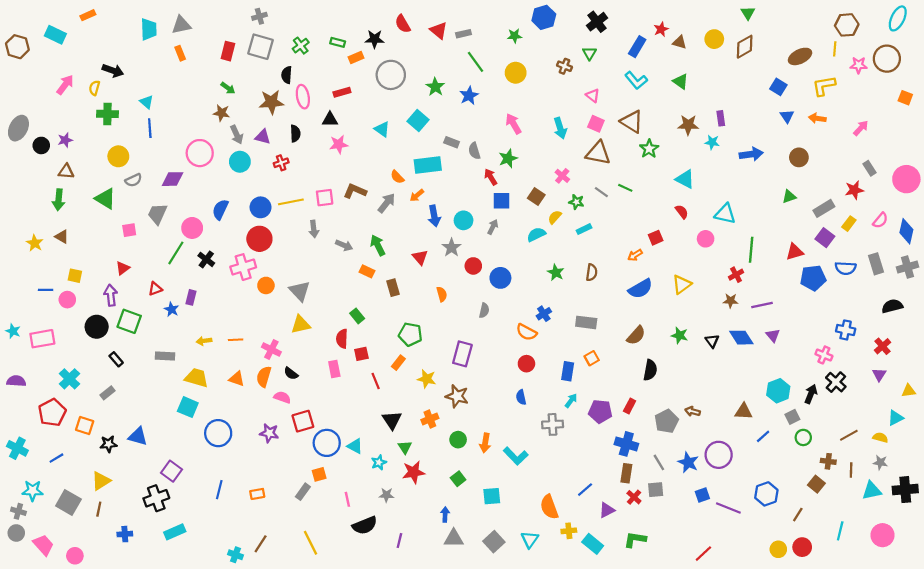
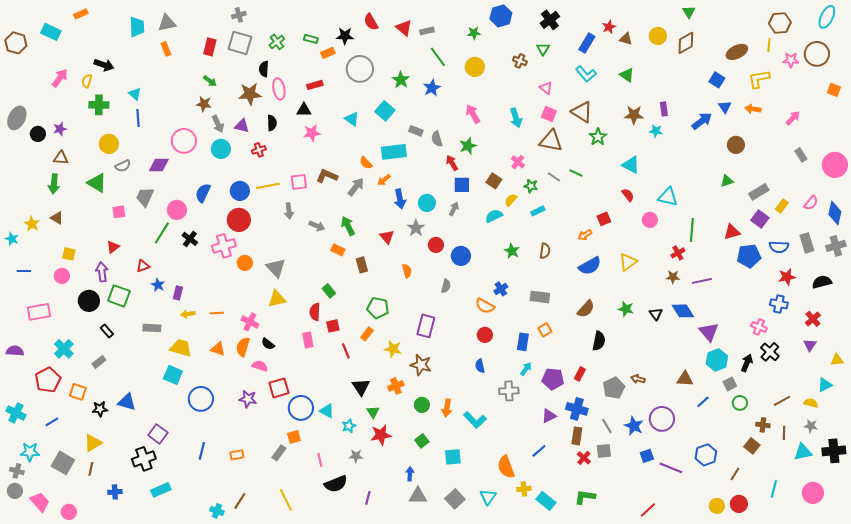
blue arrow: (751, 154) -> (702, 121), moved, turned -30
red star: (854, 190) -> (787, 277), moved
blue line: (46, 290) -> (24, 271), moved
purple rectangle: (191, 297) -> (178, 293), moved
cyan star: (13, 331) -> (12, 239), moved
purple triangle: (773, 335) -> (709, 332), moved, size x1.5
purple triangle: (607, 510) -> (549, 416), moved

